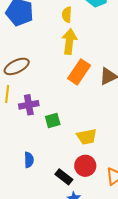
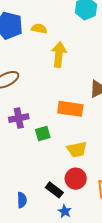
yellow semicircle: (67, 15) -> (39, 29), moved, turned 98
orange rectangle: (79, 72) -> (70, 109), moved, turned 65
blue semicircle: (29, 160) -> (22, 200), moved

